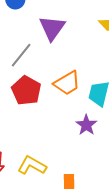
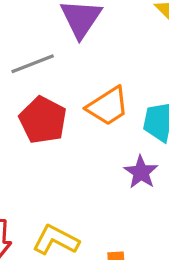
gray line: (21, 55) -> (33, 64), turned 32

